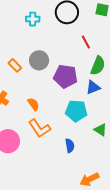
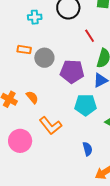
orange rectangle: (15, 65) -> (24, 50), moved, turned -32
orange semicircle: (33, 104) -> (32, 97), moved
blue semicircle: (70, 146) -> (87, 149), moved

